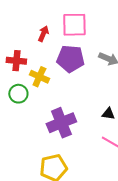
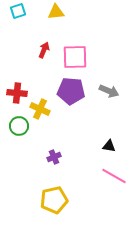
red arrow: (43, 34) -> (44, 50), moved
purple cross: (61, 123) -> (54, 157), moved, size x0.5

